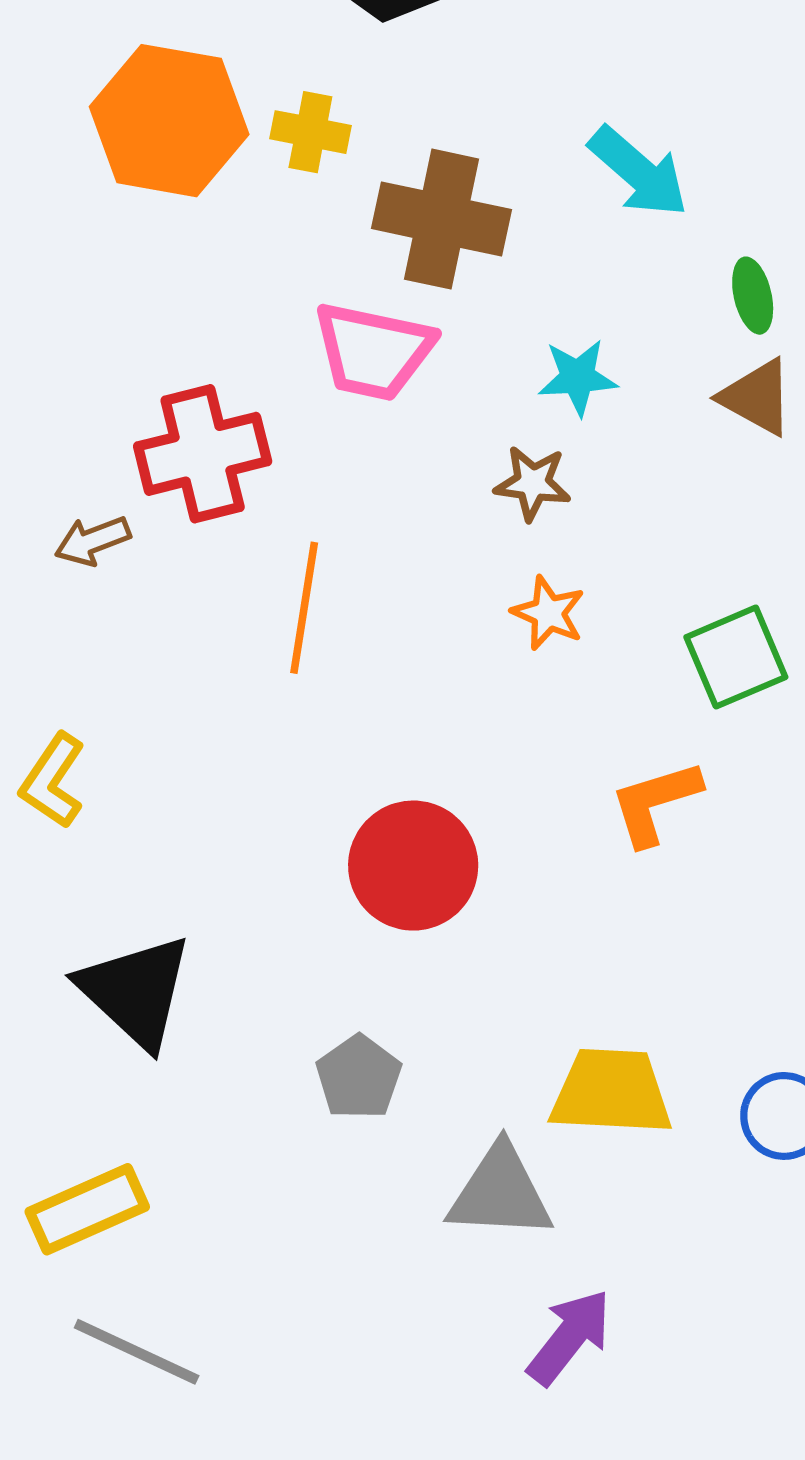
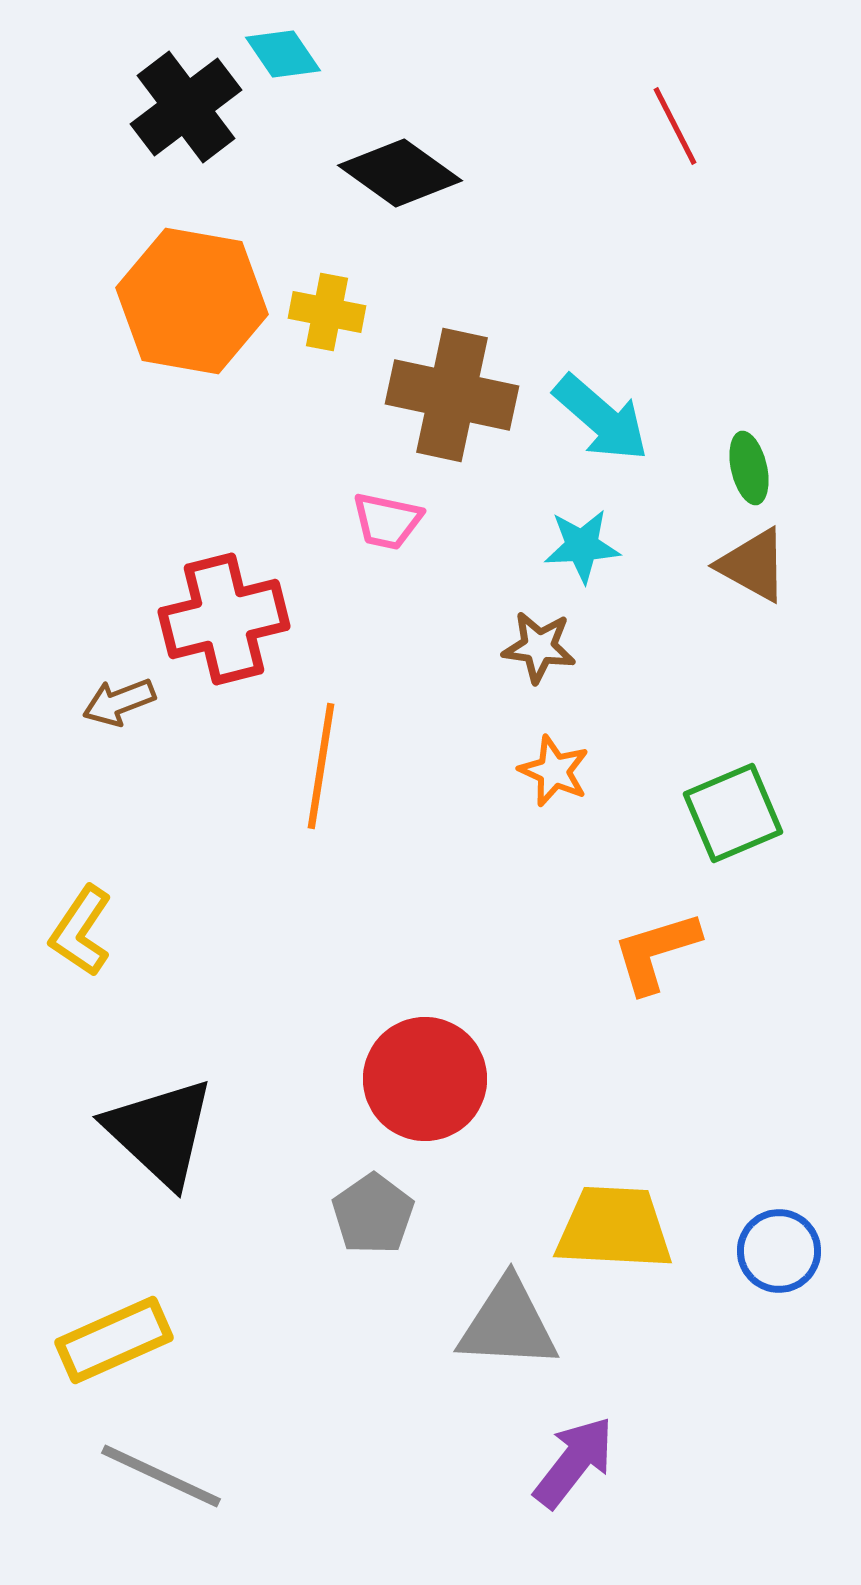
cyan arrow: (638, 172) -> (601, 418), moved
pink trapezoid: (373, 351) -> (387, 521), size x0.6
red circle: (413, 866) -> (425, 1079), moved

